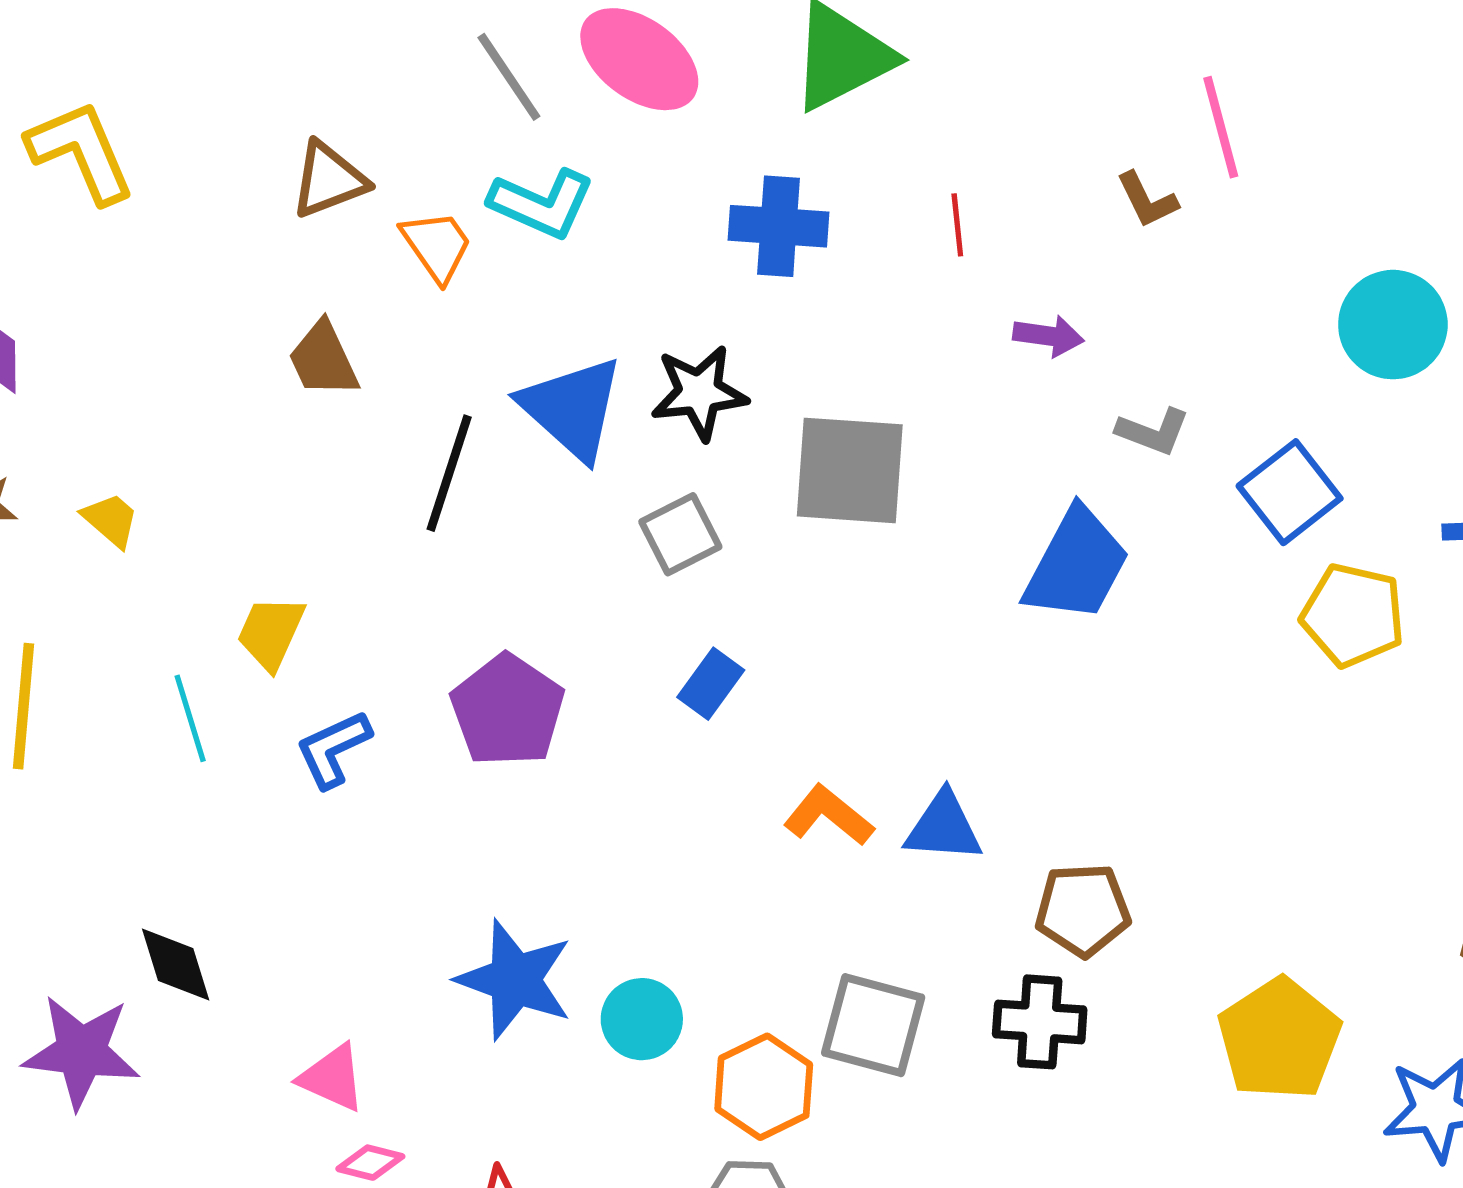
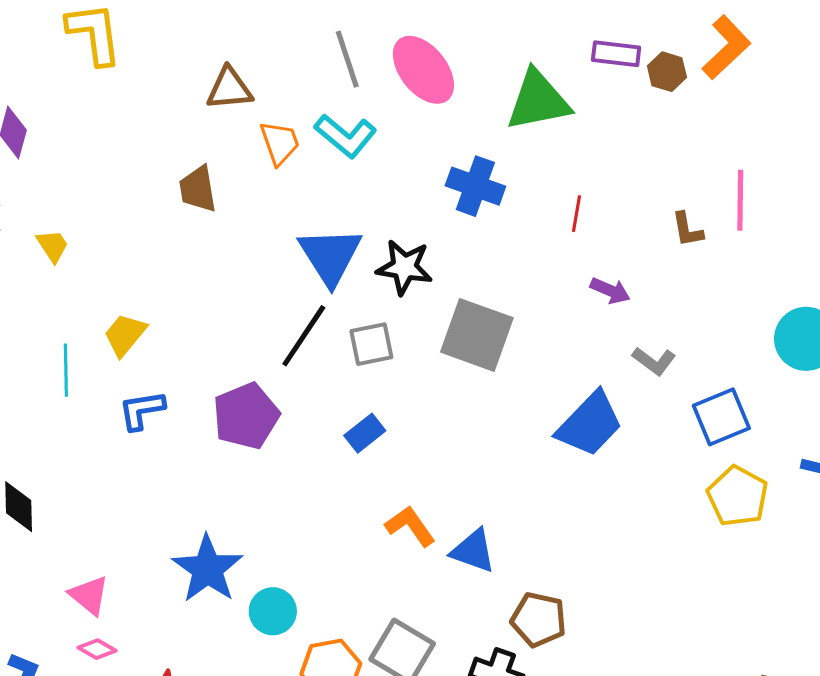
black line: (449, 473) -> (304, 336), moved

